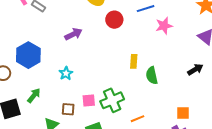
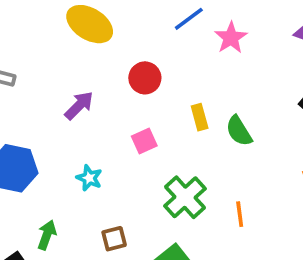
red circle: (114, 20) -> (145, 78), moved
pink square: (89, 101) -> (144, 141), moved
orange line: (137, 119) -> (240, 214), turned -56

